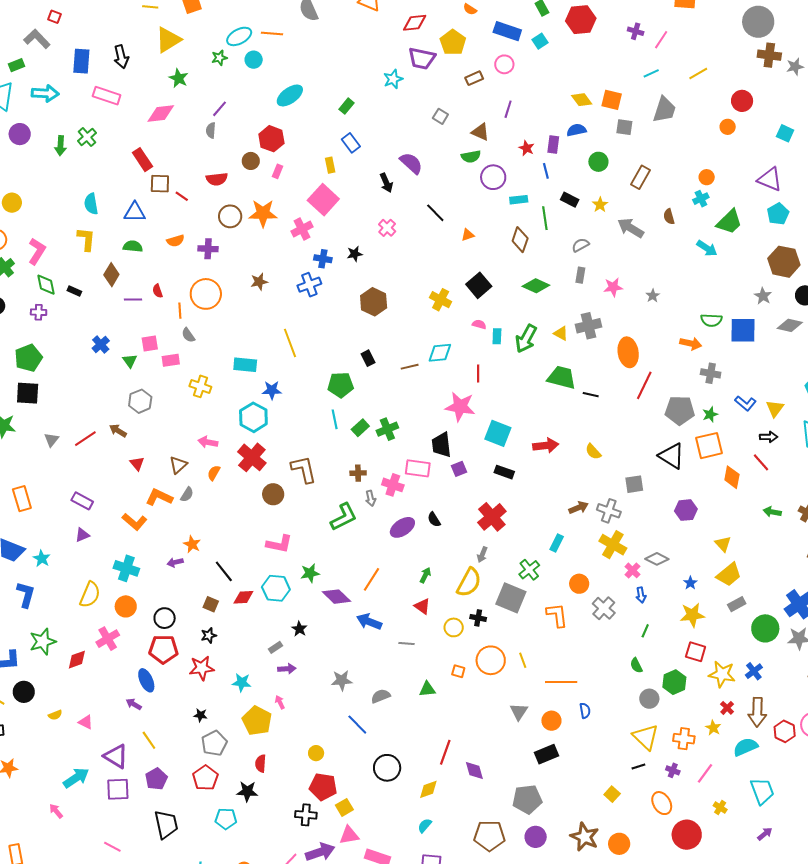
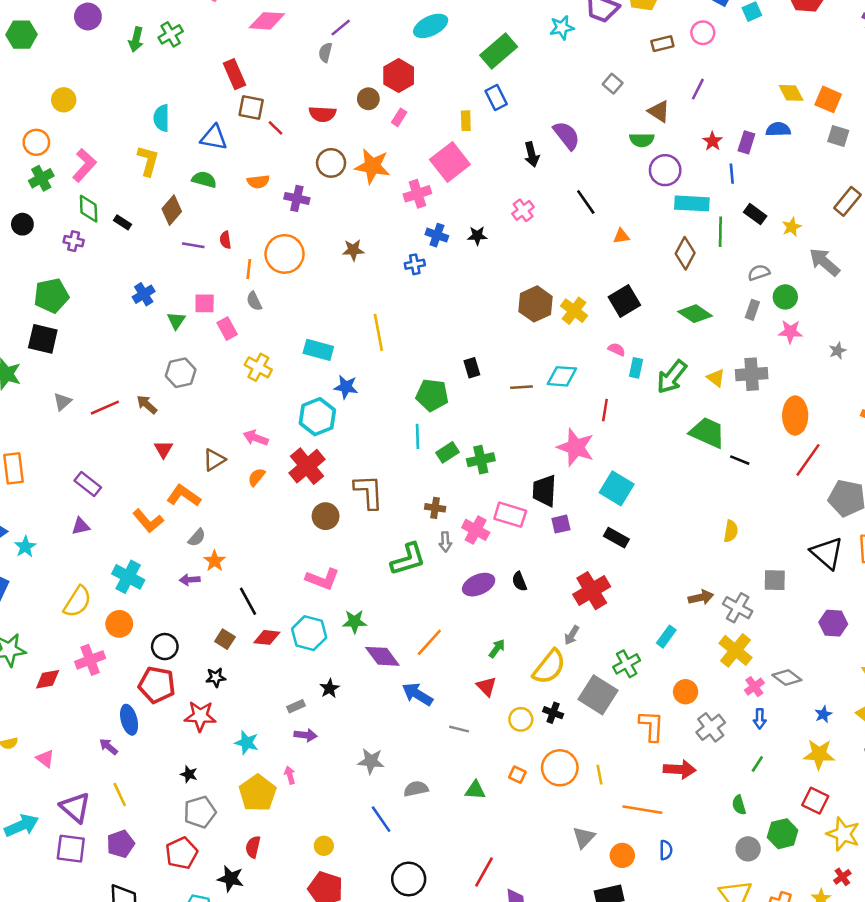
green rectangle: (347, 106) -> (499, 51), size x1.8
green circle: (598, 162) -> (785, 297), moved
cyan rectangle: (519, 200) -> (692, 203), size x1.5
blue cross: (309, 285) -> (415, 264), size x0.7
brown hexagon: (374, 302) -> (536, 304), moved
pink rectangle: (171, 360) -> (227, 329), turned 60
red arrow: (546, 446) -> (680, 769), moved
yellow semicircle: (593, 452) -> (731, 531), turned -138
gray semicircle: (187, 495) -> (197, 538), moved

